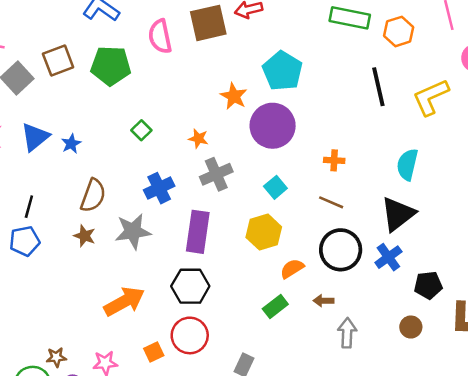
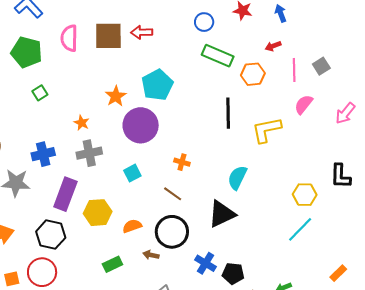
green square: (141, 130) -> (40, 93), moved
yellow hexagon: (264, 232) -> (98, 213), moved
blue cross: (388, 257) -> (206, 263), moved, turned -35
orange semicircle: (292, 269) -> (132, 226), moved
brown arrow: (323, 301) -> (151, 255), moved

